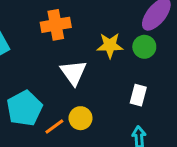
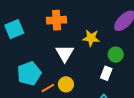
green circle: (144, 47) -> (116, 55), moved

